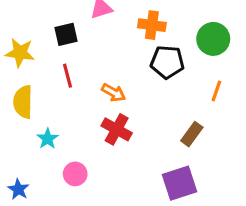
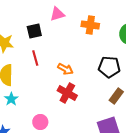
black pentagon: (167, 62) -> (109, 67), moved
cyan star: (48, 139) -> (11, 99), moved

